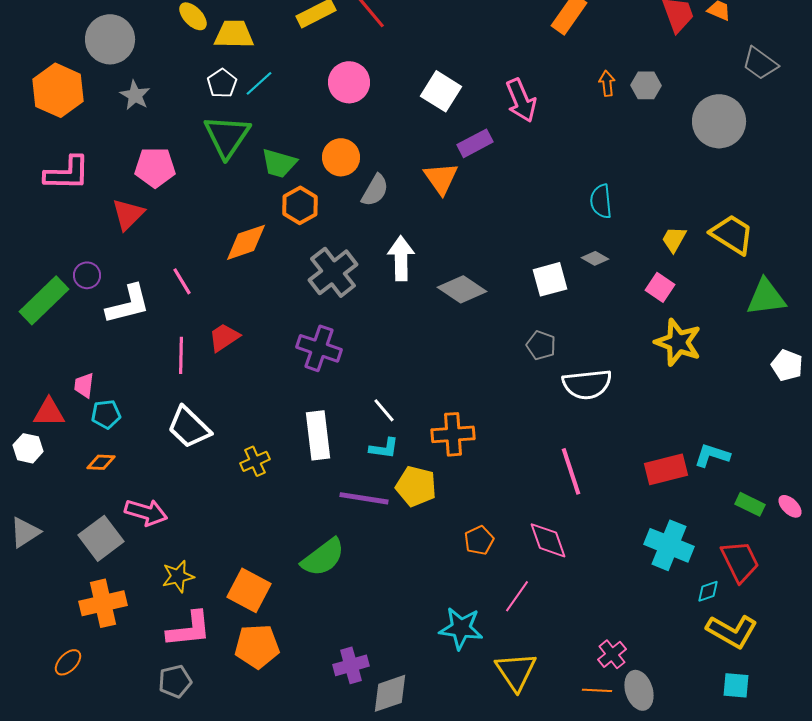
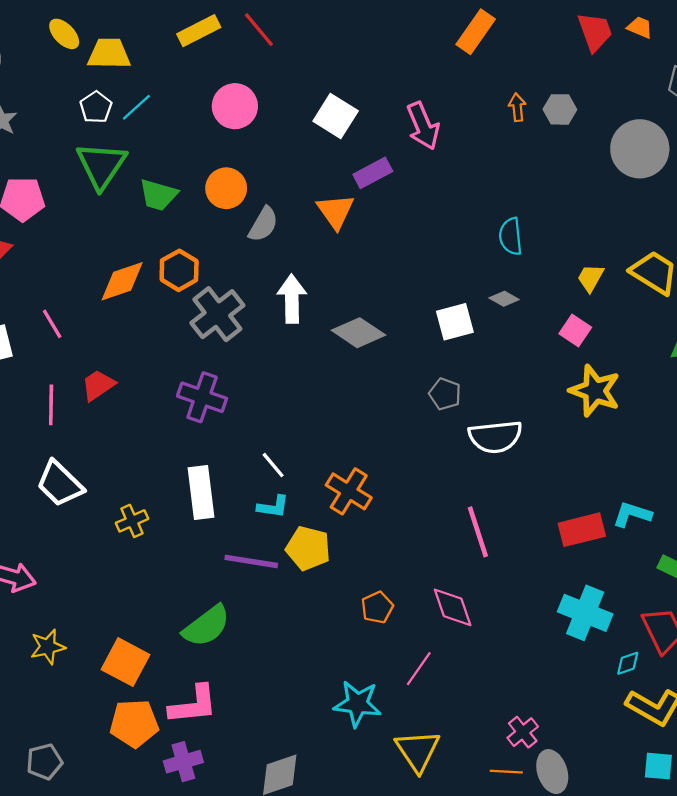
orange hexagon: (300, 205) -> (179, 270), moved
orange cross: (453, 434) -> (349, 491), turned 36
pink L-shape: (189, 629) -> (193, 705), moved
purple cross: (351, 665) -> (183, 762), moved

